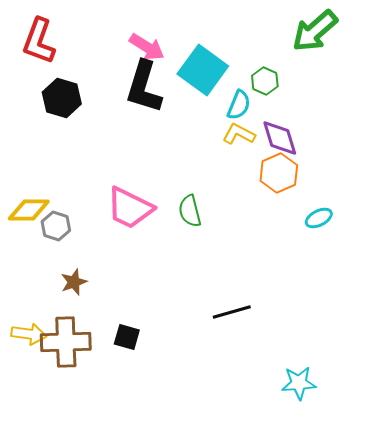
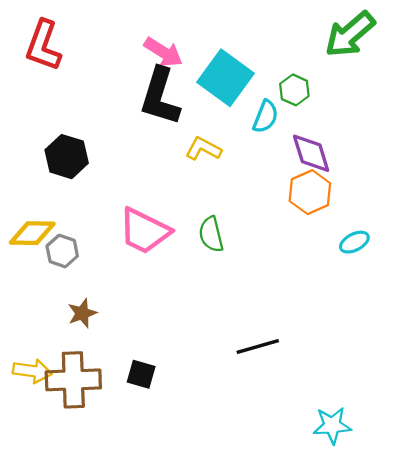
black hexagon: (62, 98) -> (67, 157), moved
yellow L-shape: (239, 134) -> (203, 149), moved

